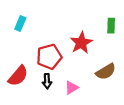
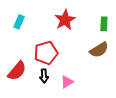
red star: (81, 43) -> (65, 20), moved
brown semicircle: (106, 72) -> (99, 50), moved

